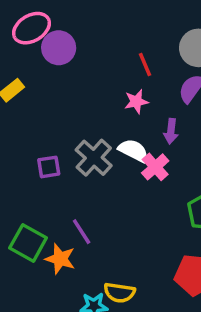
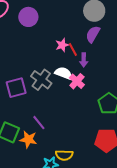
purple circle: (59, 48) -> (28, 17), moved
red line: (145, 64) -> (73, 49), moved
purple square: (49, 167) -> (16, 88), size x1.5

